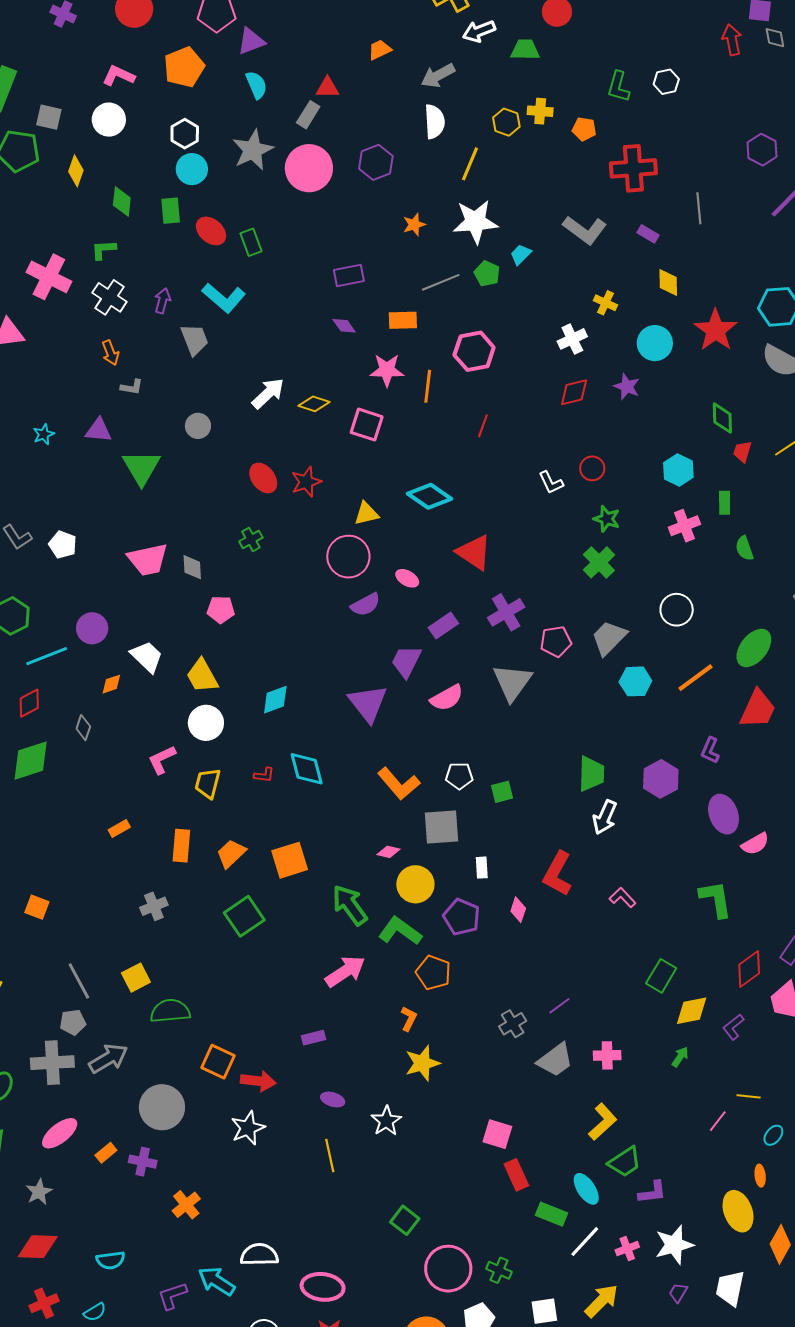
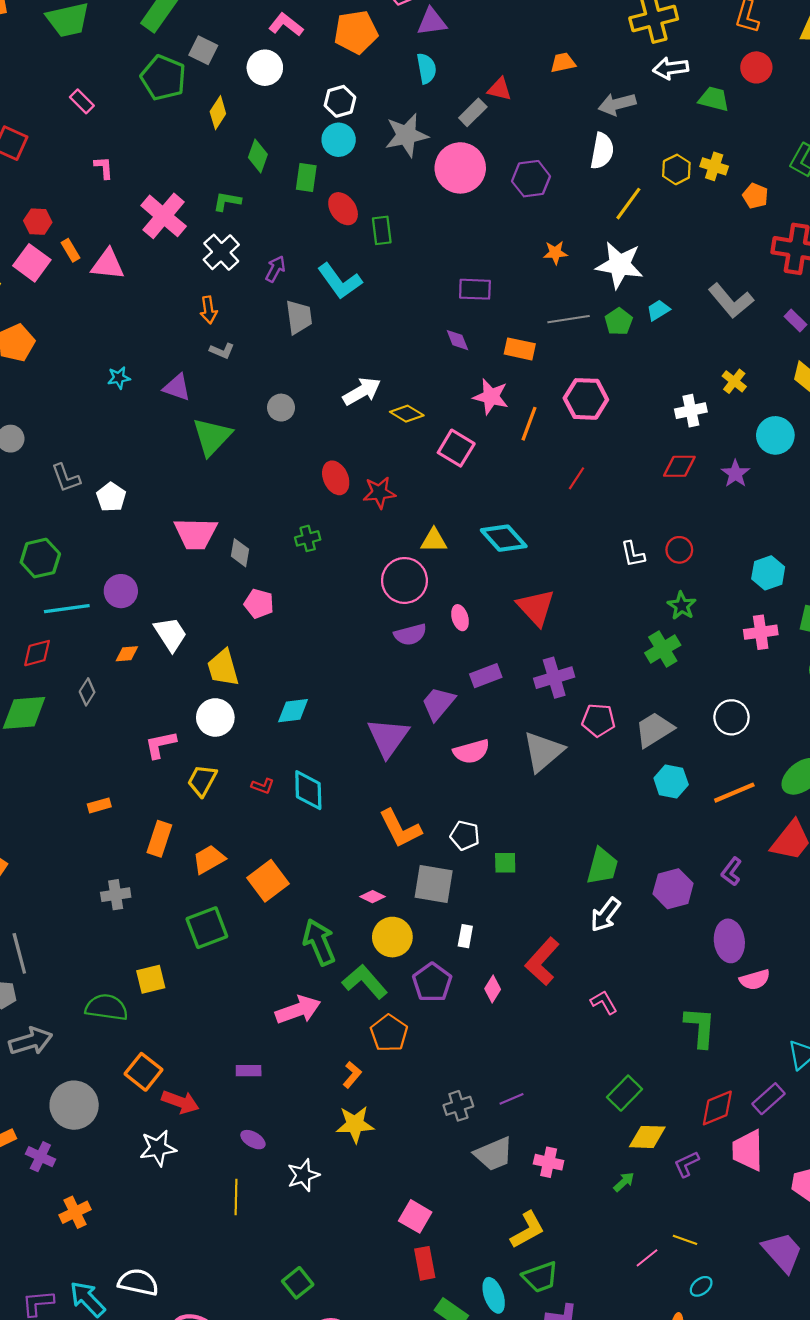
pink ellipse: (407, 578) -> (460, 618), turned 30
orange square: (290, 860) -> (268, 881), turned -33
yellow square: (136, 978) -> (151, 979), moved

